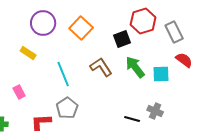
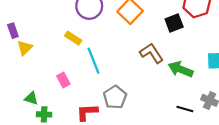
green arrow: (135, 67) -> (181, 69), moved, turned -30
cyan line: (63, 74) -> (93, 61), moved

